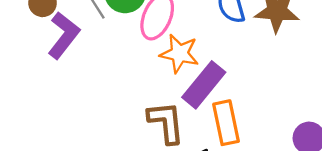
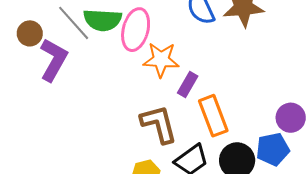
purple rectangle: (204, 85) -> (188, 85), size x0.6

